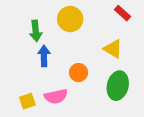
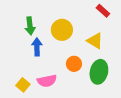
yellow circle: (70, 19) -> (62, 30), moved
orange circle: (78, 73) -> (74, 64), moved
yellow square: (27, 101) -> (23, 85), turned -32

